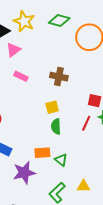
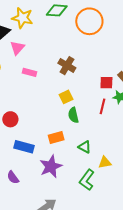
brown cross: (59, 77) -> (67, 66), turned 30
orange rectangle: (42, 153) -> (56, 138), moved
yellow triangle: (83, 186) -> (105, 162), moved

